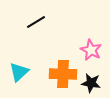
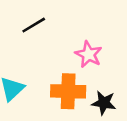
pink star: (91, 50) -> (89, 54), moved

